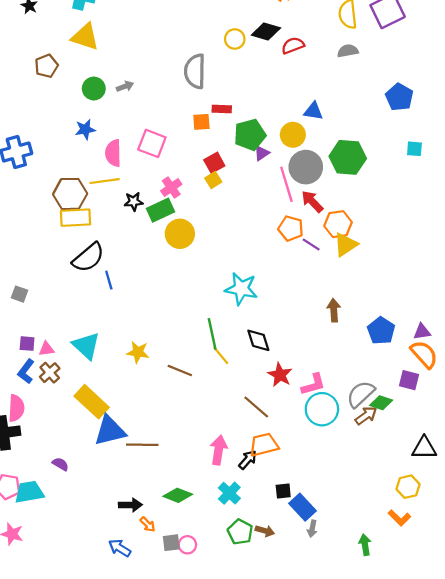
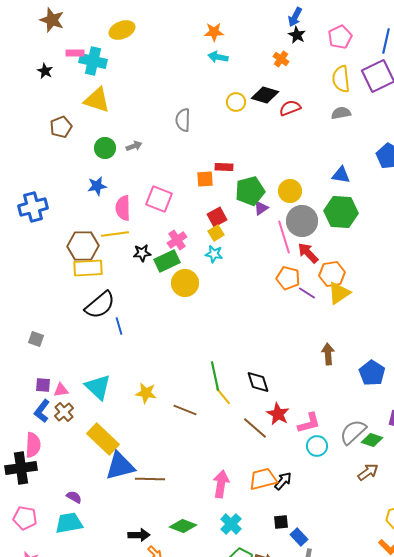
gray semicircle: (195, 71) -> (183, 120), moved, size x0.7
blue triangle: (313, 111) -> (341, 175), moved
cyan star: (241, 289) -> (214, 254), moved, size x0.6
brown line: (256, 407) -> (255, 428), moved
cyan circle: (322, 409) -> (317, 446), size x0.7
brown arrow: (366, 416) -> (368, 472), moved
black arrow: (248, 460) -> (283, 481), moved
cyan trapezoid: (29, 492) -> (69, 523), moved
blue rectangle: (303, 507) -> (299, 537), size x0.7

